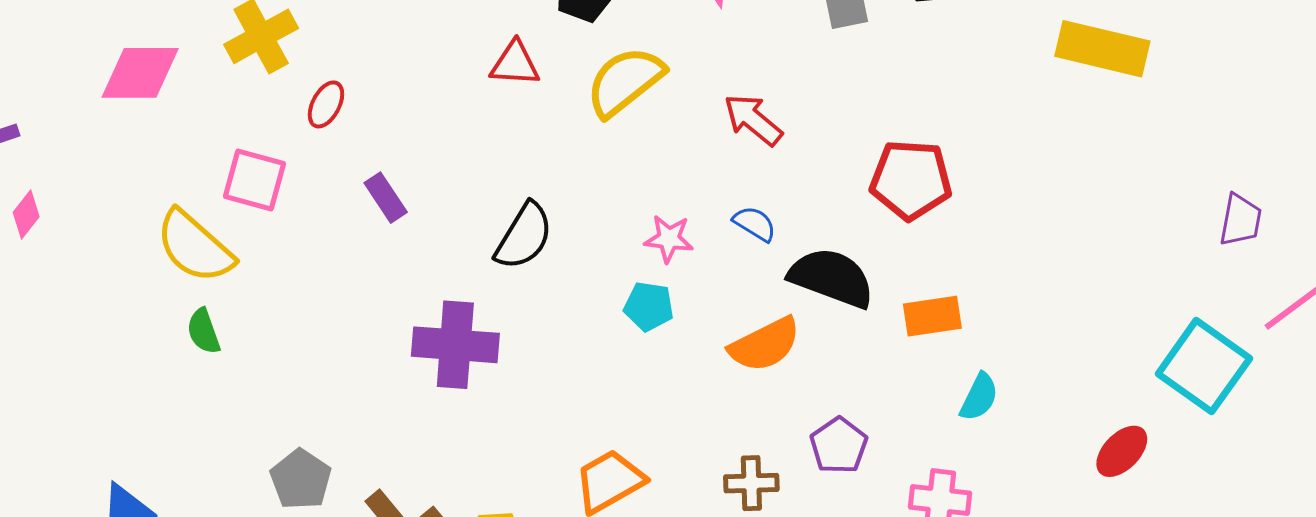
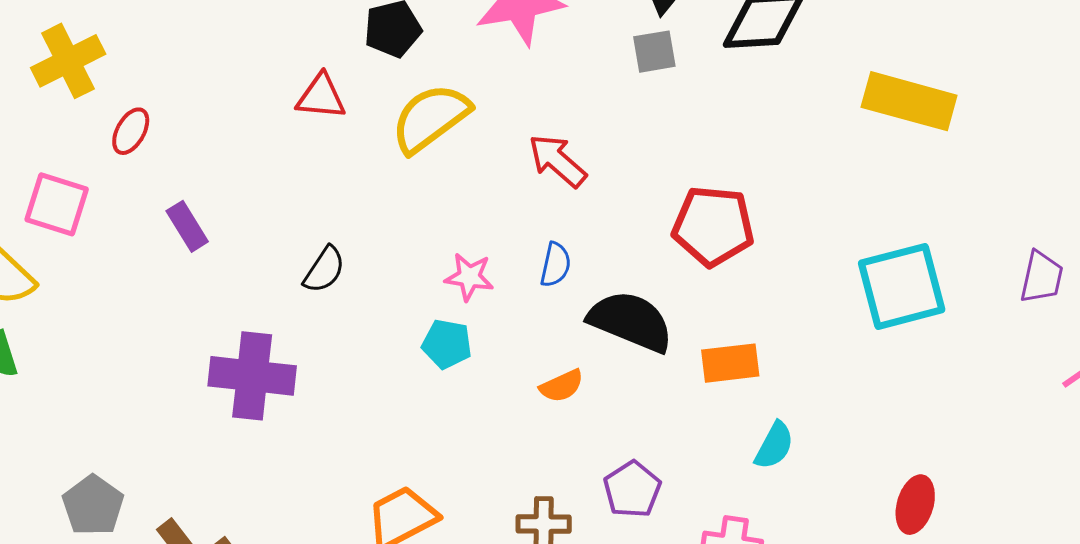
blue semicircle: (755, 224) -> (555, 265), turned 69
black semicircle: (524, 236) -> (324, 270), size x0.7
orange semicircle: (765, 345) -> (562, 386), size x0.6
cyan square: (1204, 366) -> (902, 286), moved, turned 38
red ellipse: (1122, 451) -> (915, 505), turned -30

